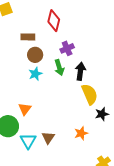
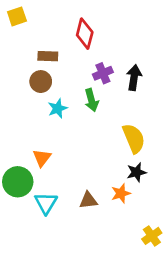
brown circle: (35, 55) -> (41, 82), moved
black arrow: (80, 71) -> (134, 78), moved
black star: (102, 114) -> (136, 172), moved
brown triangle: (48, 138) -> (88, 200), moved, turned 48

